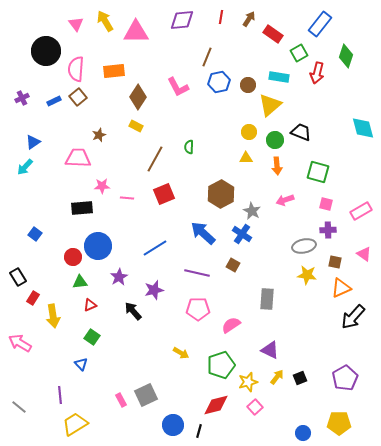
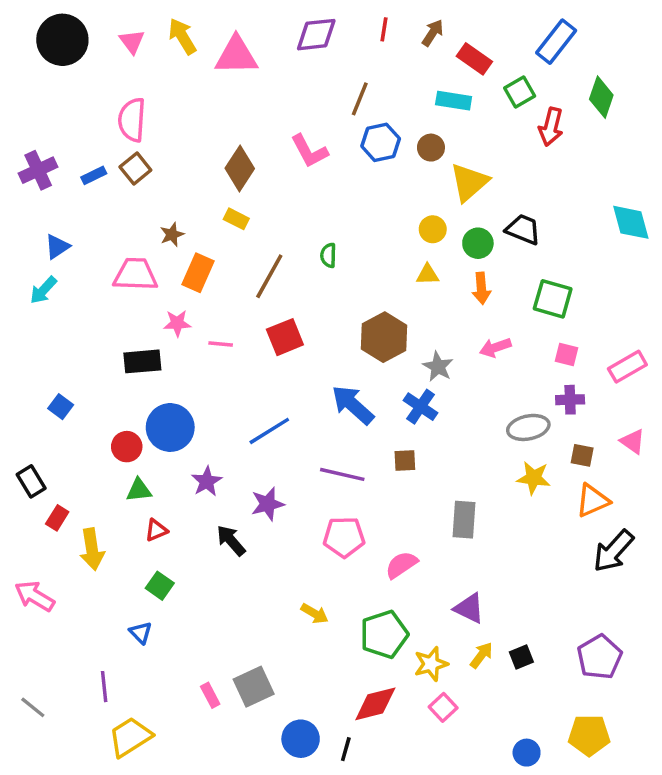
black circle: (46, 51) -> (62, 40), moved
orange rectangle: (114, 71) -> (198, 273), moved, turned -60
cyan rectangle: (279, 77) -> (454, 101), moved
purple cross: (22, 98) -> (38, 170), size x1.5
brown square: (233, 265) -> (405, 461), turned -32

